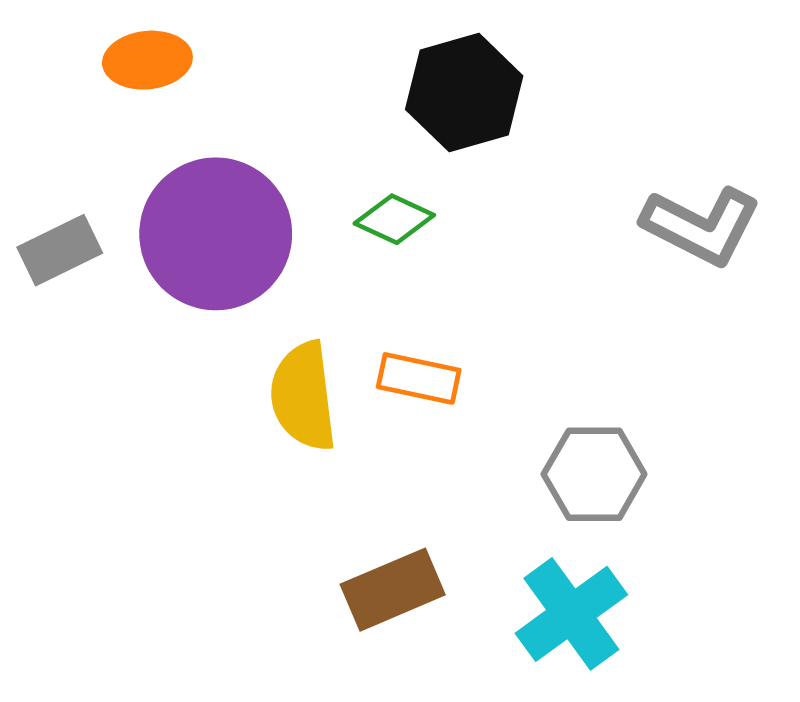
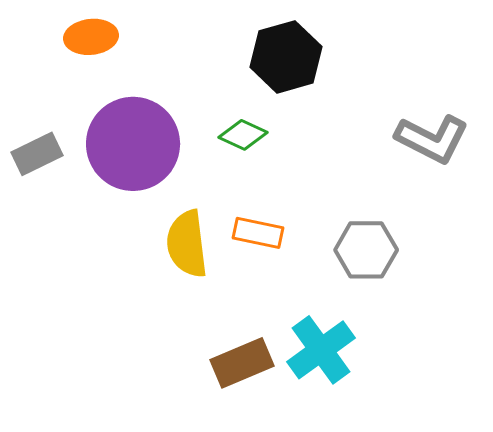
gray hexagon: (594, 474) -> (366, 250), moved
cyan cross: (571, 614) -> (321, 350), moved

